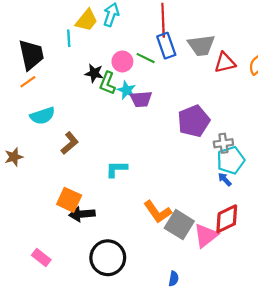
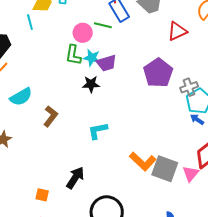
red triangle: (225, 63) -> (177, 31), moved
black star: (94, 73) -> (91, 84), moved
orange square: (69, 200) -> (42, 195), moved, size x0.6
black arrow: (82, 214) -> (75, 178), turned 140
pink triangle: (206, 236) -> (191, 174), size x0.7

